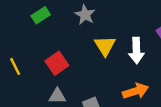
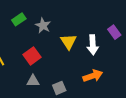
gray star: (85, 15) -> (43, 26), moved

